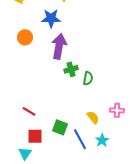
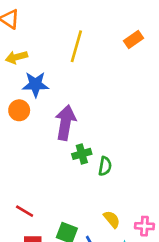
blue star: (51, 18) -> (35, 84), moved
pink cross: (117, 110) -> (144, 226), moved

